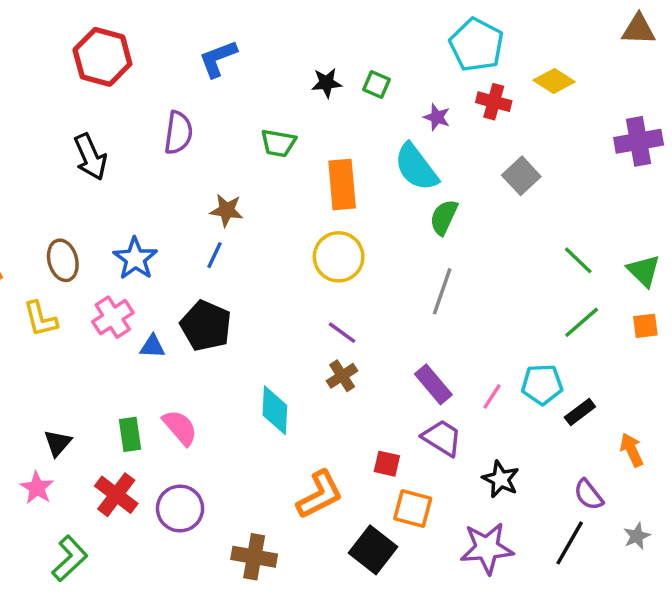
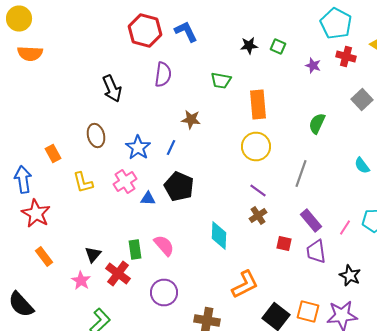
red hexagon: (102, 57) -> (145, 30), moved
blue L-shape: (218, 59) -> (186, 32), turned 85
cyan semicircle: (416, 167) -> (362, 166), moved, size x0.6
blue line: (214, 255) -> (171, 148), moved
brown ellipse: (63, 260) -> (96, 136), moved
gray line: (442, 291) -> (301, 174), moved
purple trapezoid: (442, 438) -> (316, 252), turned -130
red square: (387, 464) -> (284, 244), moved
red cross: (116, 495) -> (118, 274), moved
orange square: (413, 508) -> (308, 312), moved

